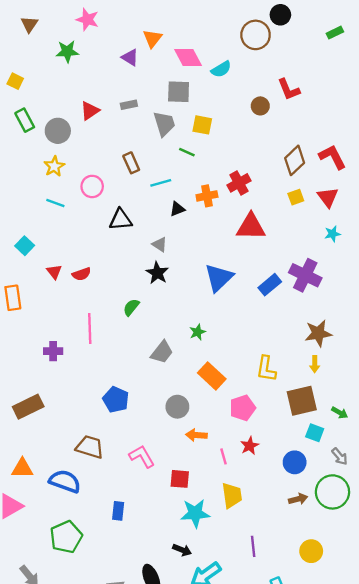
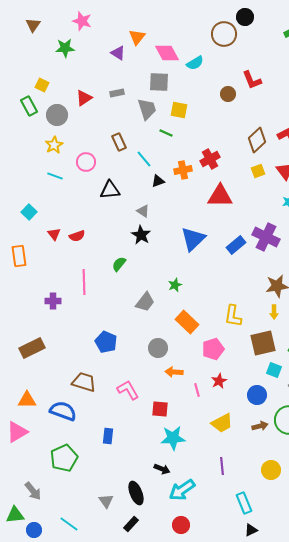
yellow square: (15, 81) -> (42, 85), moved
cyan line: (161, 183) -> (144, 159), turned 66
yellow trapezoid: (232, 495) -> (222, 423), moved, turned 70

